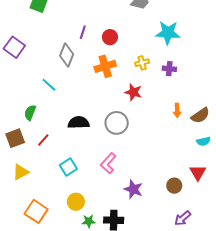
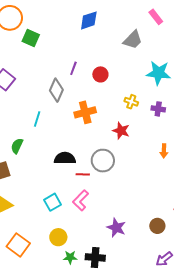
yellow cross: (142, 63) -> (131, 102), turned 32
orange cross: (105, 66) -> (85, 112), moved
cyan line: (49, 85) -> (37, 119), turned 63
red line: (43, 140) -> (83, 174), moved, turned 48
pink L-shape: (108, 163) -> (81, 200), moved

